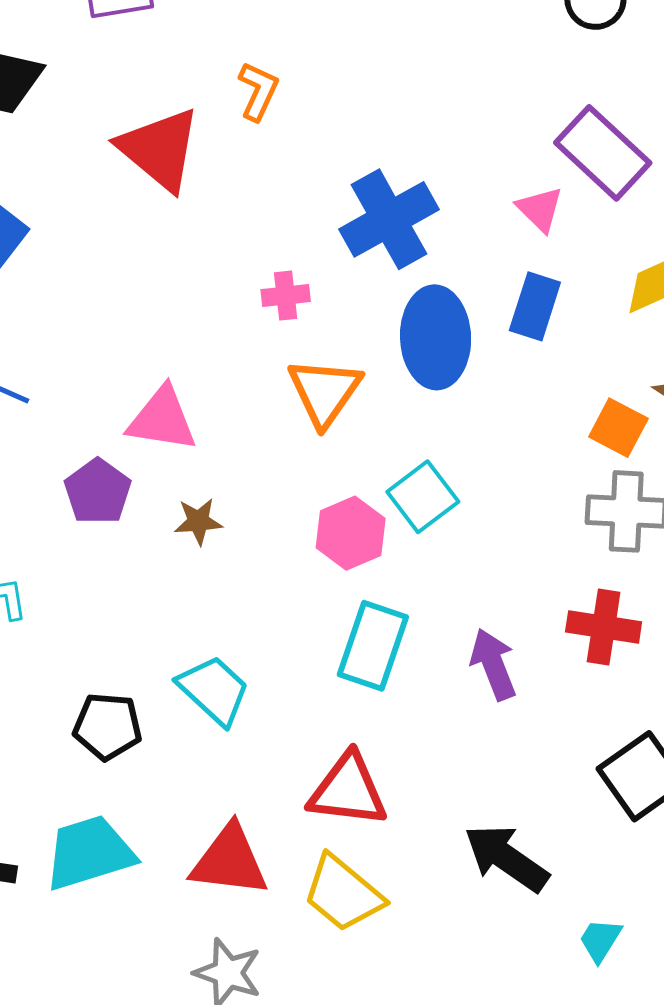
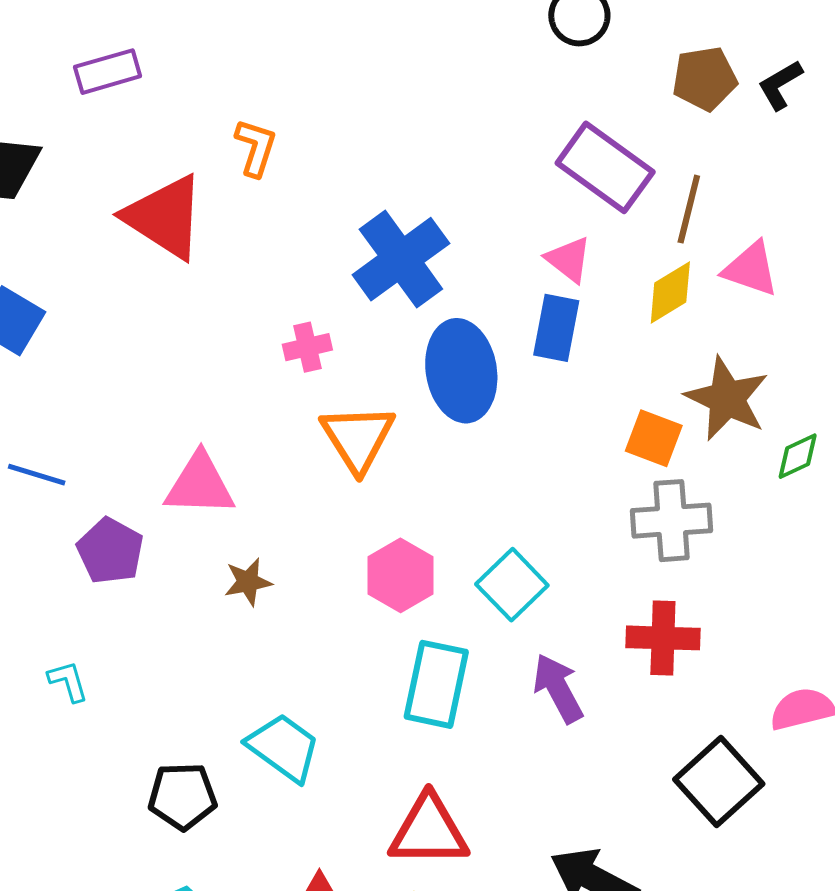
pink triangle: (540, 209) -> (569, 259), moved
purple pentagon: (98, 492) -> (110, 551), moved
cyan square: (423, 497) -> (512, 585), moved

